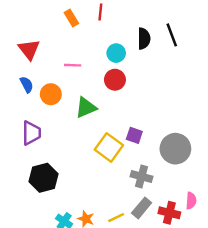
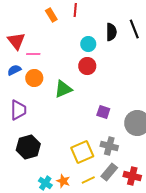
pink line: (73, 65) -> (33, 54), moved
blue semicircle: (27, 85) -> (14, 70), turned -88
yellow square: (109, 147) -> (82, 152), moved, turned 30

